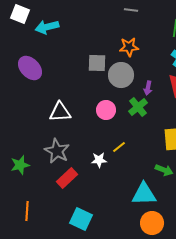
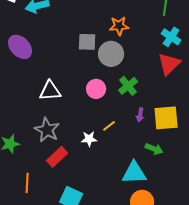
purple arrow: (148, 88) -> (140, 115), moved
orange line: (27, 211) -> (27, 183), moved

